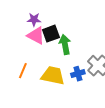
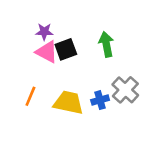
green arrow: (65, 45) -> (106, 44), moved

